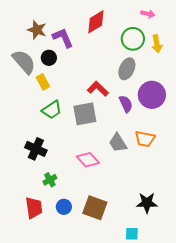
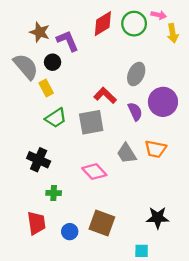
green circle: (133, 39) -> (134, 24), moved
yellow arrow: (157, 44) -> (173, 33), moved
green cross: (50, 180) -> (54, 193), turned 32
blue circle: (64, 207) -> (70, 232), moved

